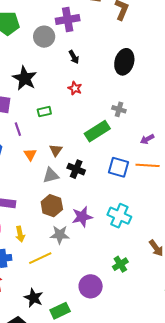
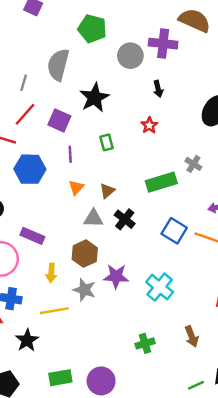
green rectangle: (44, 112) -> (106, 142), turned 72
yellow arrow: (20, 234) -> (51, 273), moved
purple circle: (91, 286) -> (101, 381), moved
black star: (34, 298) -> (27, 340), moved

